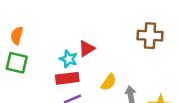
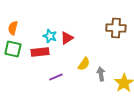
cyan star: (69, 59) -> (50, 36), moved
red rectangle: (67, 78) -> (40, 52), moved

